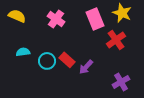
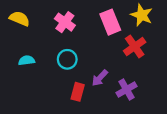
red rectangle: (67, 60) -> (78, 92), moved, turned 63
cyan circle: (47, 61) -> (67, 59), moved
purple cross: (121, 82) -> (127, 90), moved

